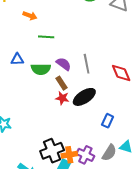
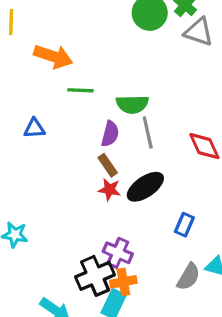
orange arrow: (30, 16) -> (53, 56), size x1.6
purple semicircle: (64, 64) -> (110, 134), turned 70
green semicircle: (41, 69) -> (132, 104), moved
purple cross: (85, 155) -> (118, 253), moved

